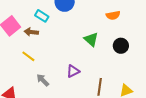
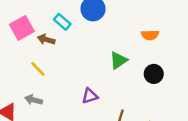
green triangle: (91, 39) -> (118, 60), turned 35
gray arrow: (43, 80) -> (33, 100), moved, turned -40

